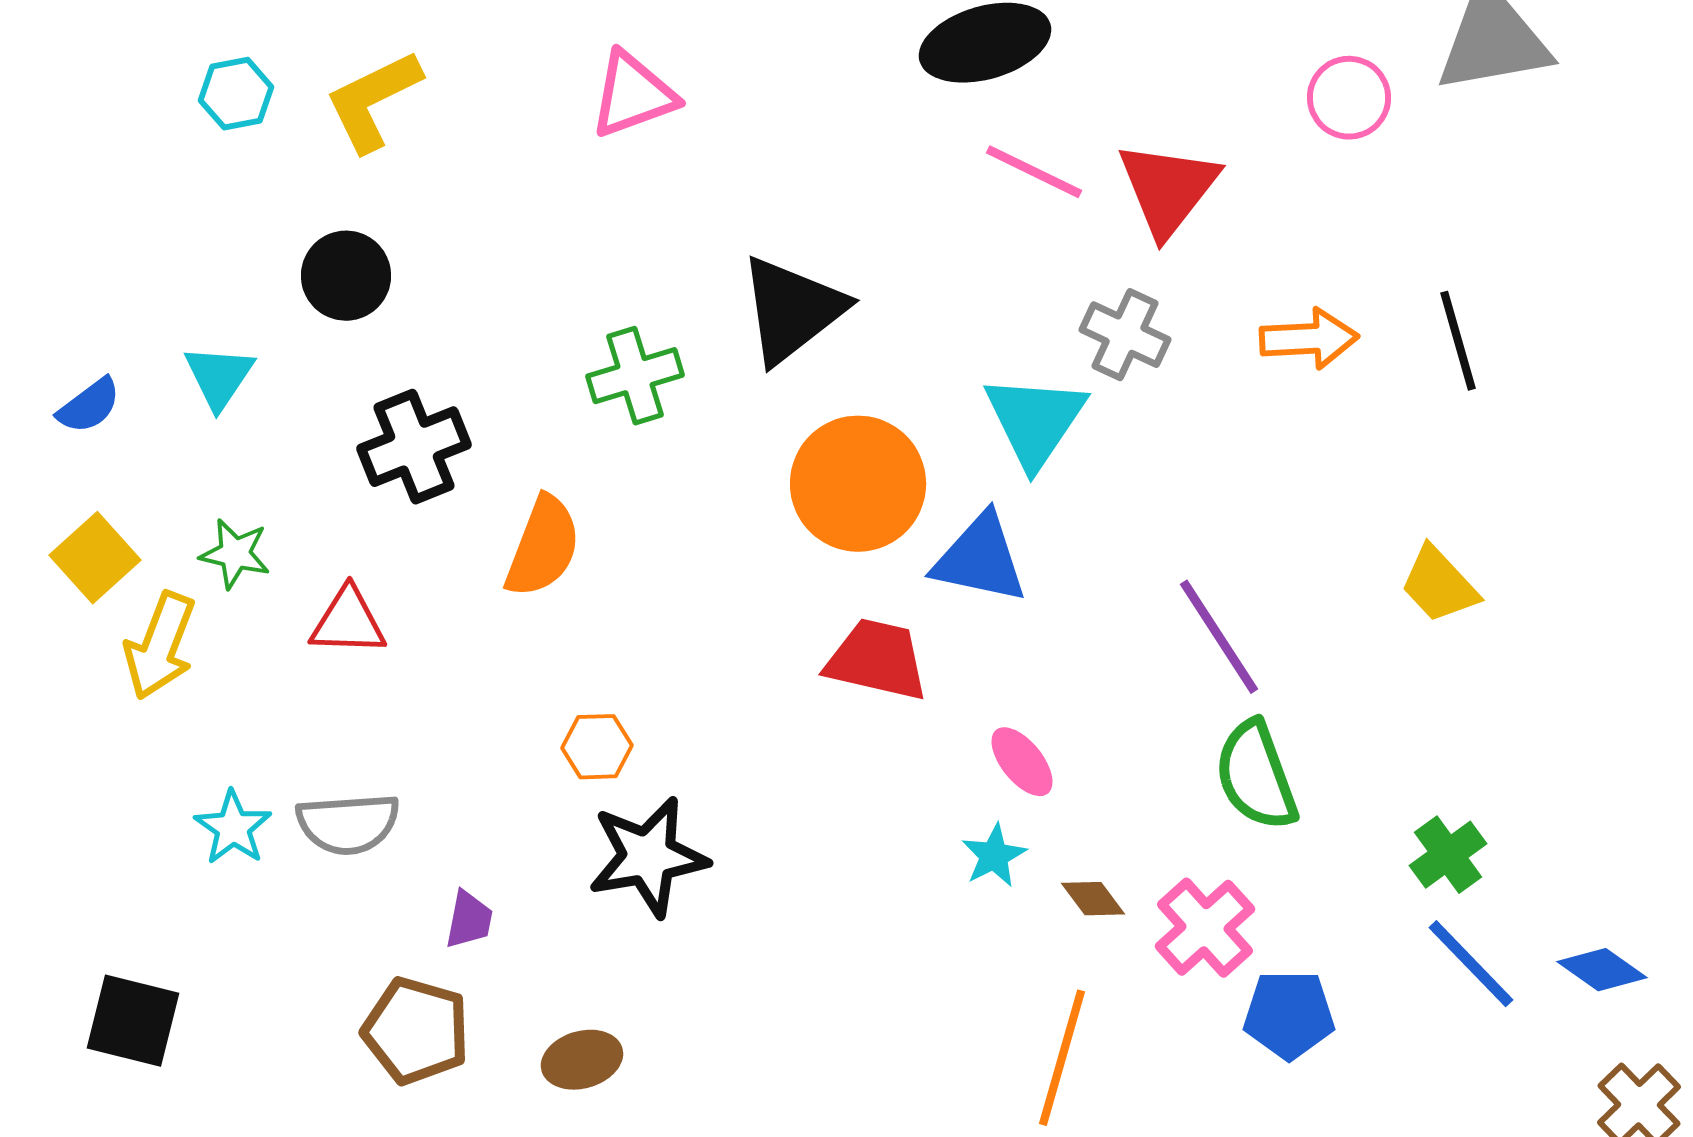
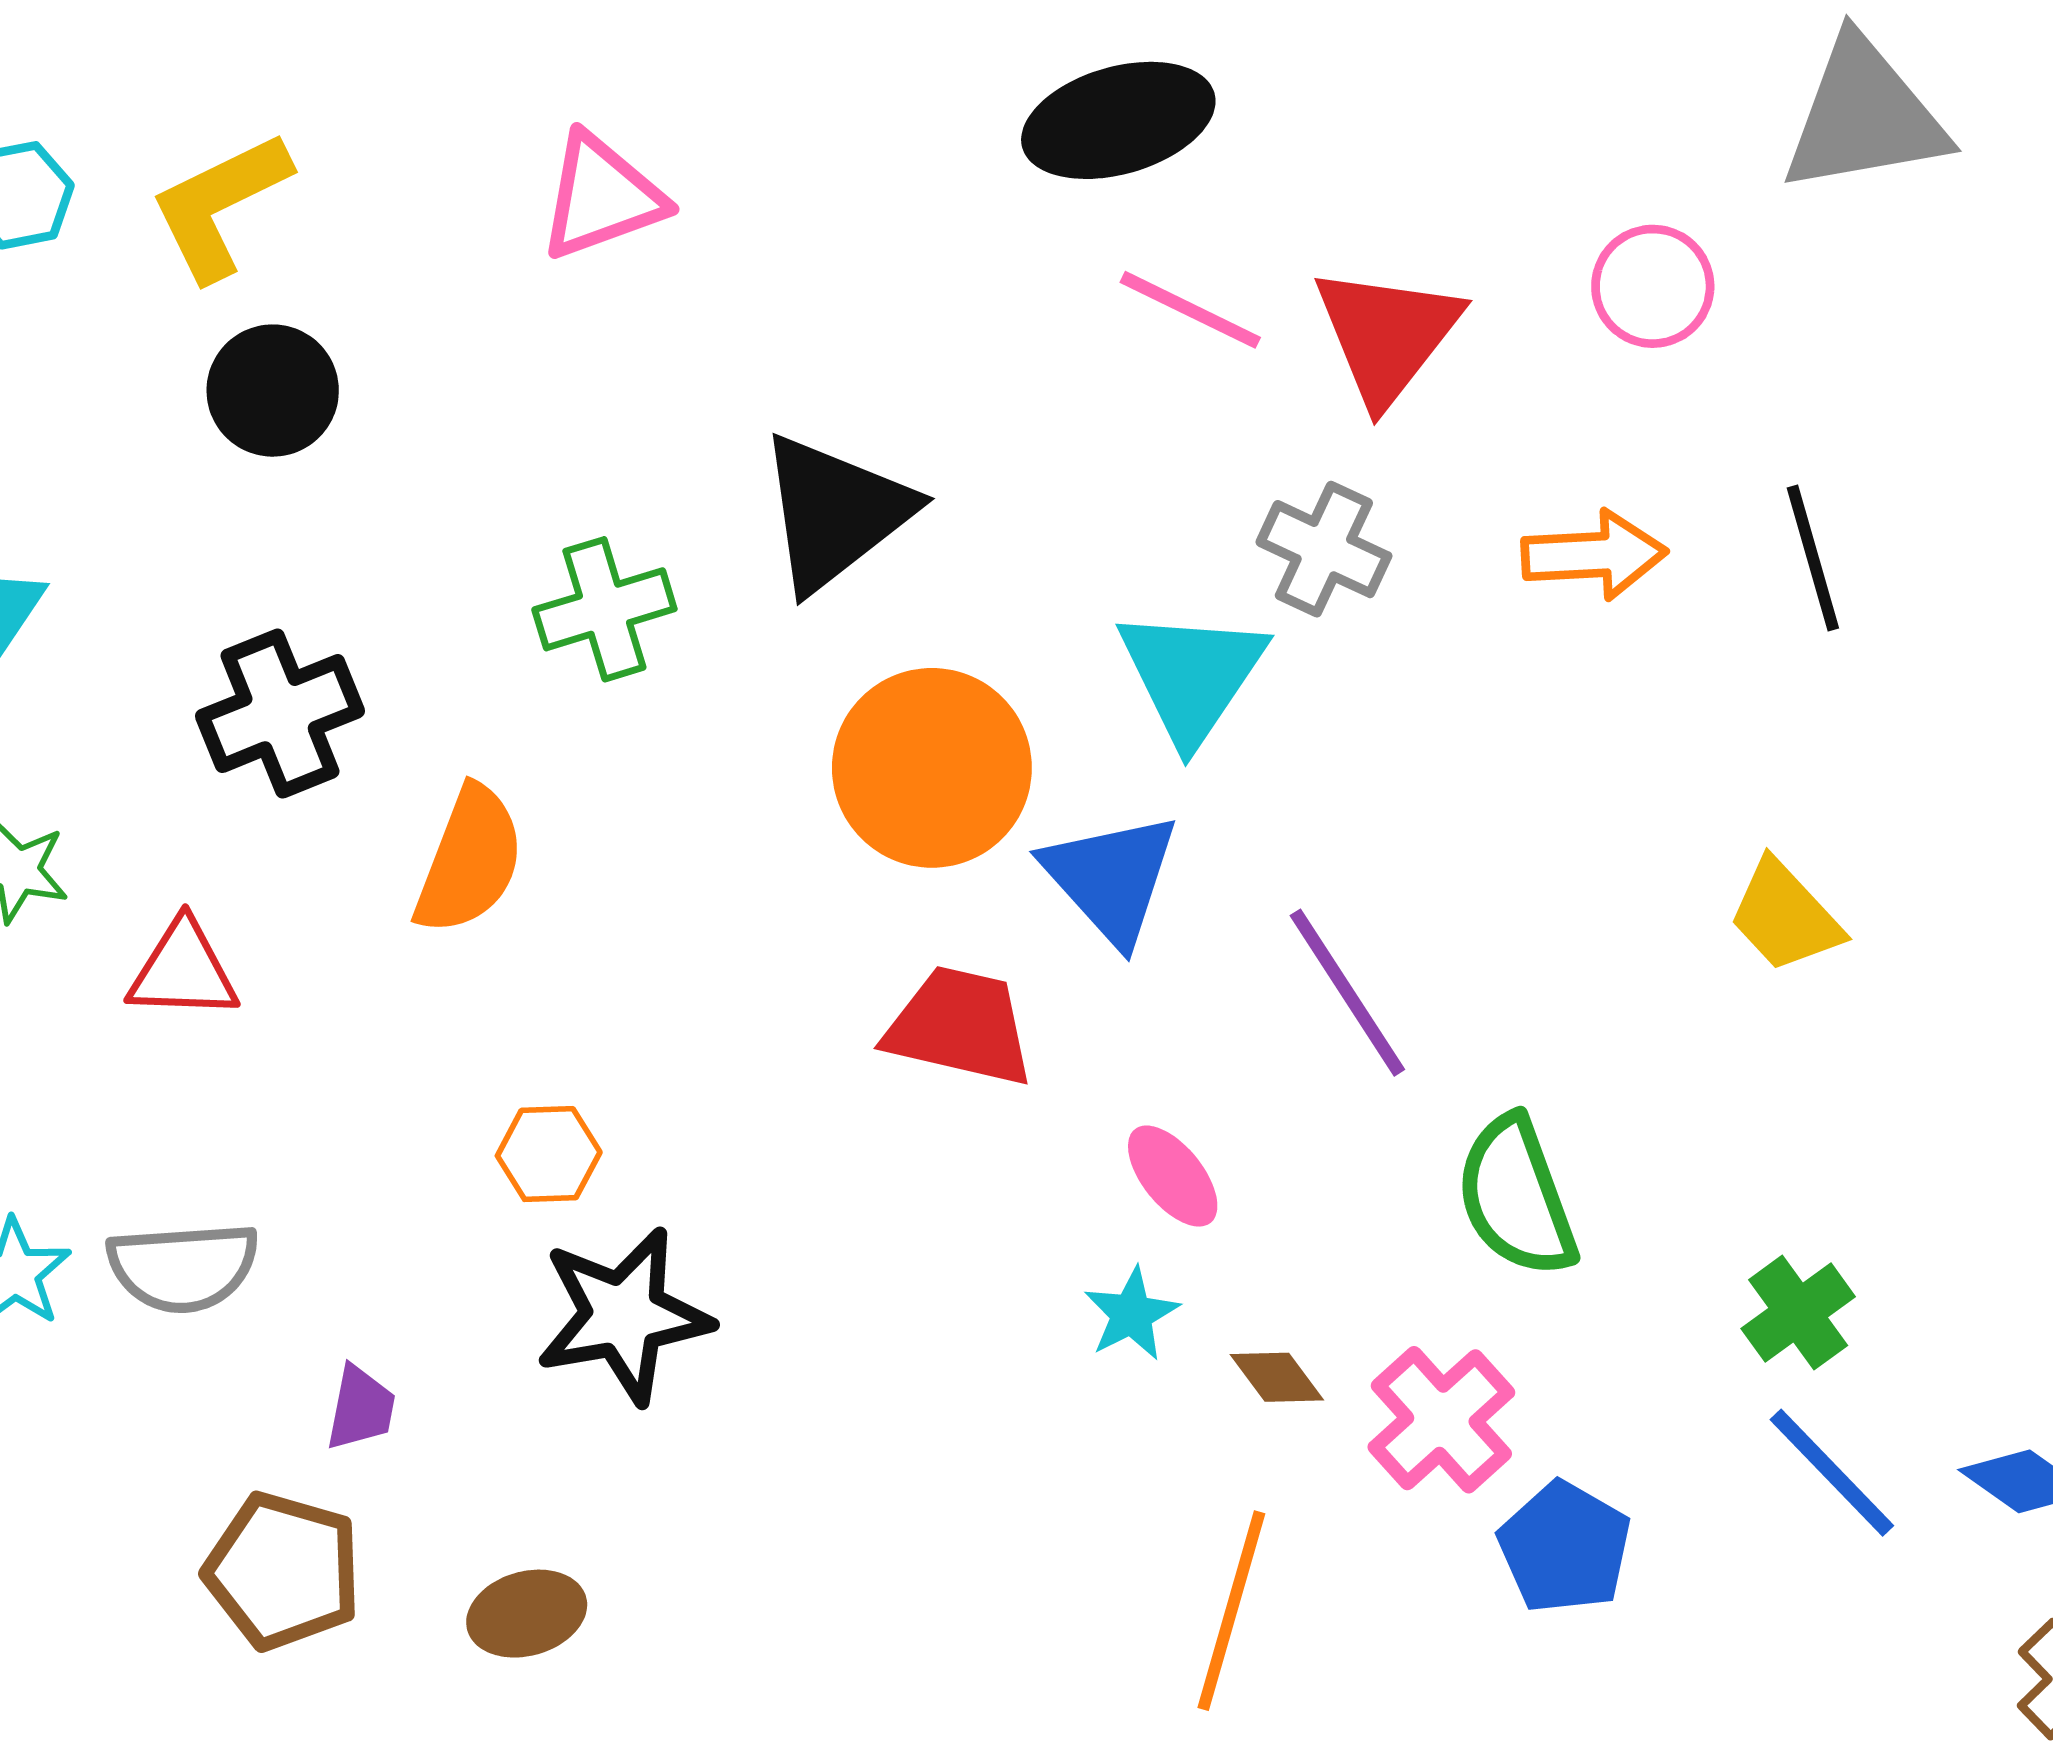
pink circle: (1349, 98) -> (1653, 286), moved
black circle: (346, 276) -> (273, 391), moved
blue triangle: (980, 559) -> (1111, 878), turned 36
purple line: (1219, 637) -> (1347, 993), moved
blue pentagon: (1289, 1015) -> (1565, 1547), turned 30

